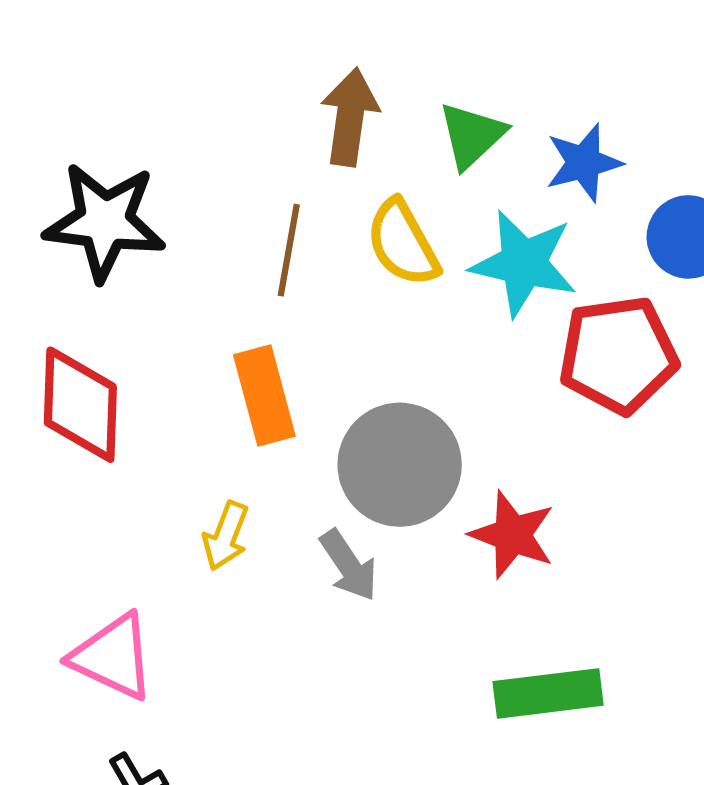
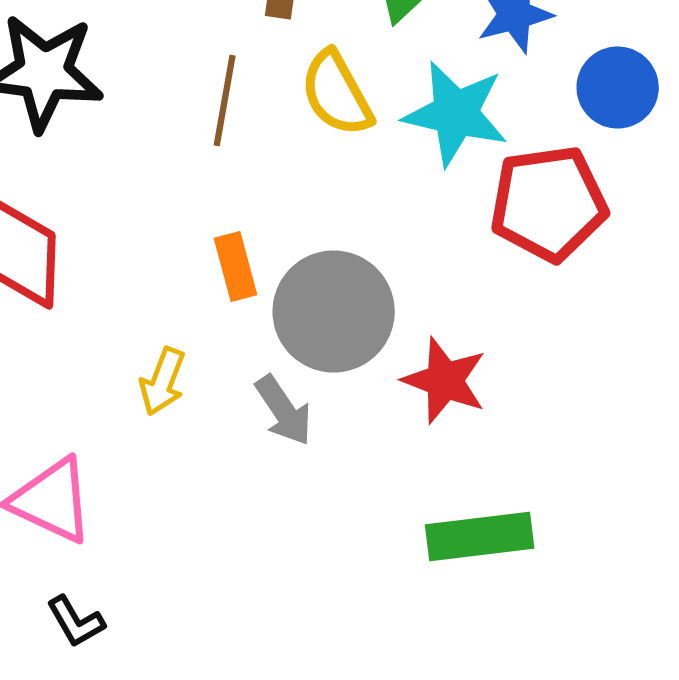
orange rectangle: (264, 396) -> (236, 266), moved, size x0.7

